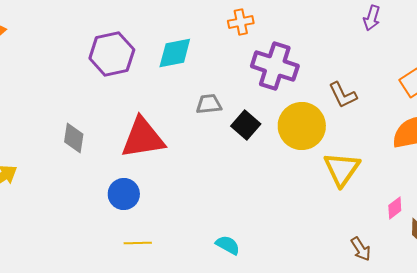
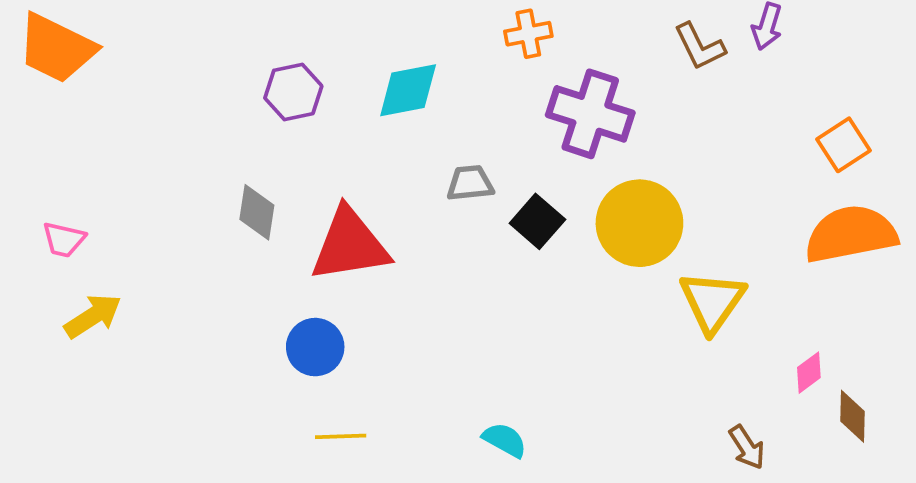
purple hexagon: (112, 54) -> (293, 92), size x0.7
brown L-shape: (343, 95) -> (700, 46), moved
gray diamond: (74, 138) -> (257, 212), moved

